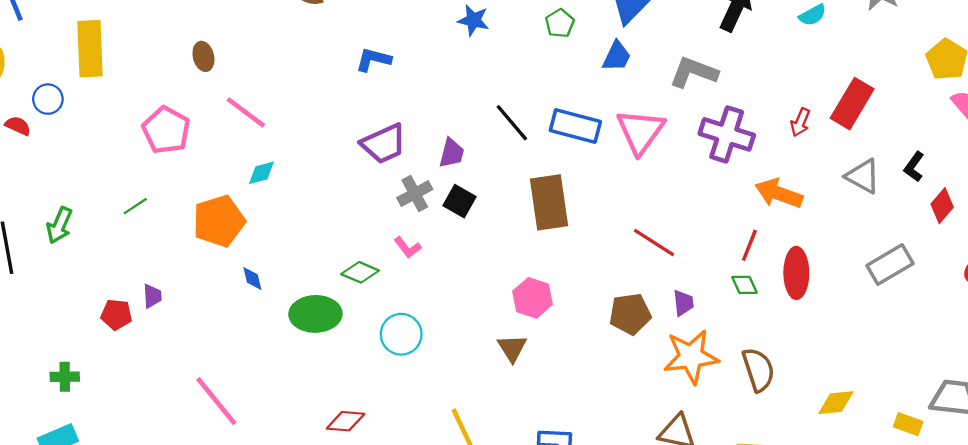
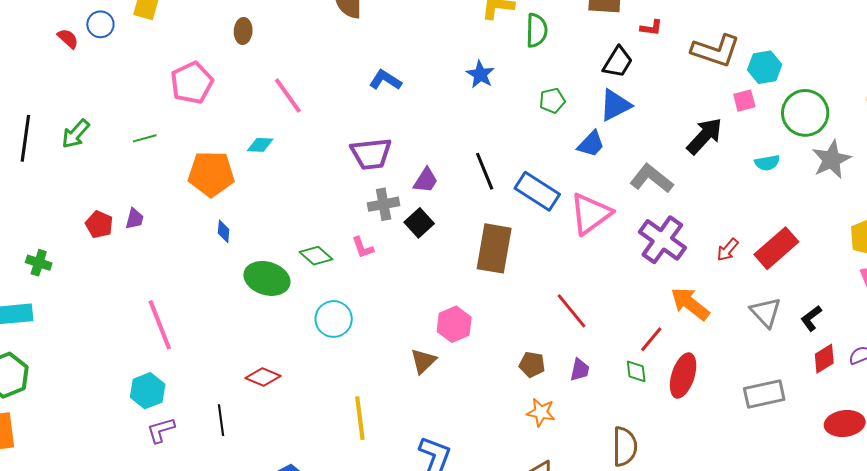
pink line: (246, 112) -> (288, 96), moved
brown pentagon: (630, 314) -> (532, 365), size x0.7
orange star: (691, 357) -> (541, 412), moved, size x0.6

